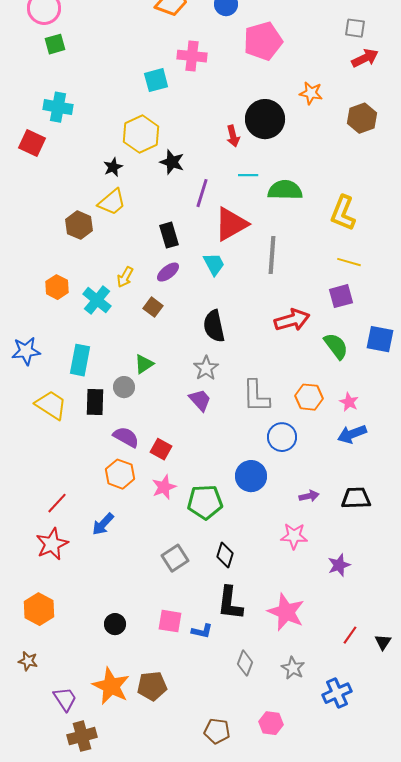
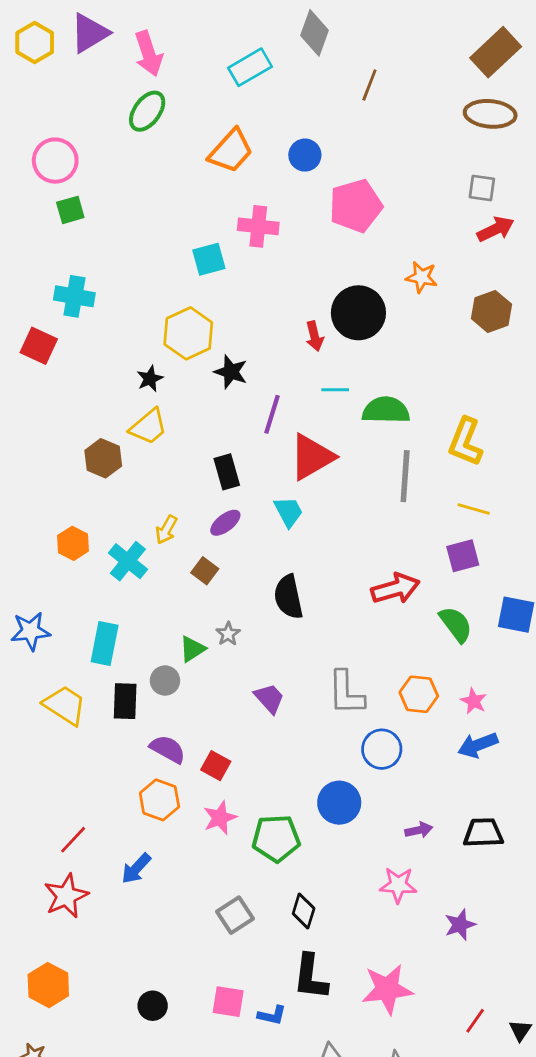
gray line: (272, 255) -> (405, 476), moved
gray star: (206, 368) -> (228, 634), moved, size x0.7
pink star: (286, 612) -> (387, 989), turned -30

